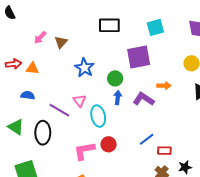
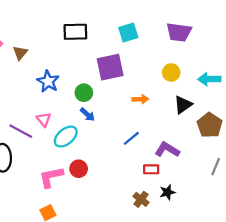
blue arrow: (118, 98) -> (87, 115), turned 128
purple L-shape: (144, 99) -> (167, 150), moved
cyan ellipse: (98, 116) -> (66, 137), turned 65
blue line: (147, 139) -> (131, 138), moved
red rectangle: (164, 151) -> (151, 169), moved

